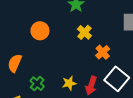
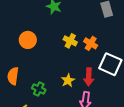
yellow cross: (84, 32) -> (70, 41), moved

